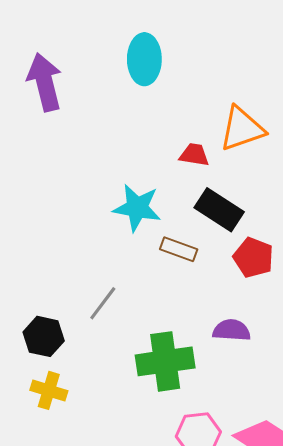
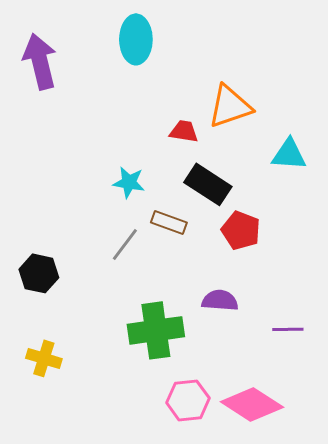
cyan star: (137, 208) -> (129, 182), size x0.7
gray line: (103, 303) -> (125, 244), moved
black hexagon: (44, 336) -> (39, 273), moved

